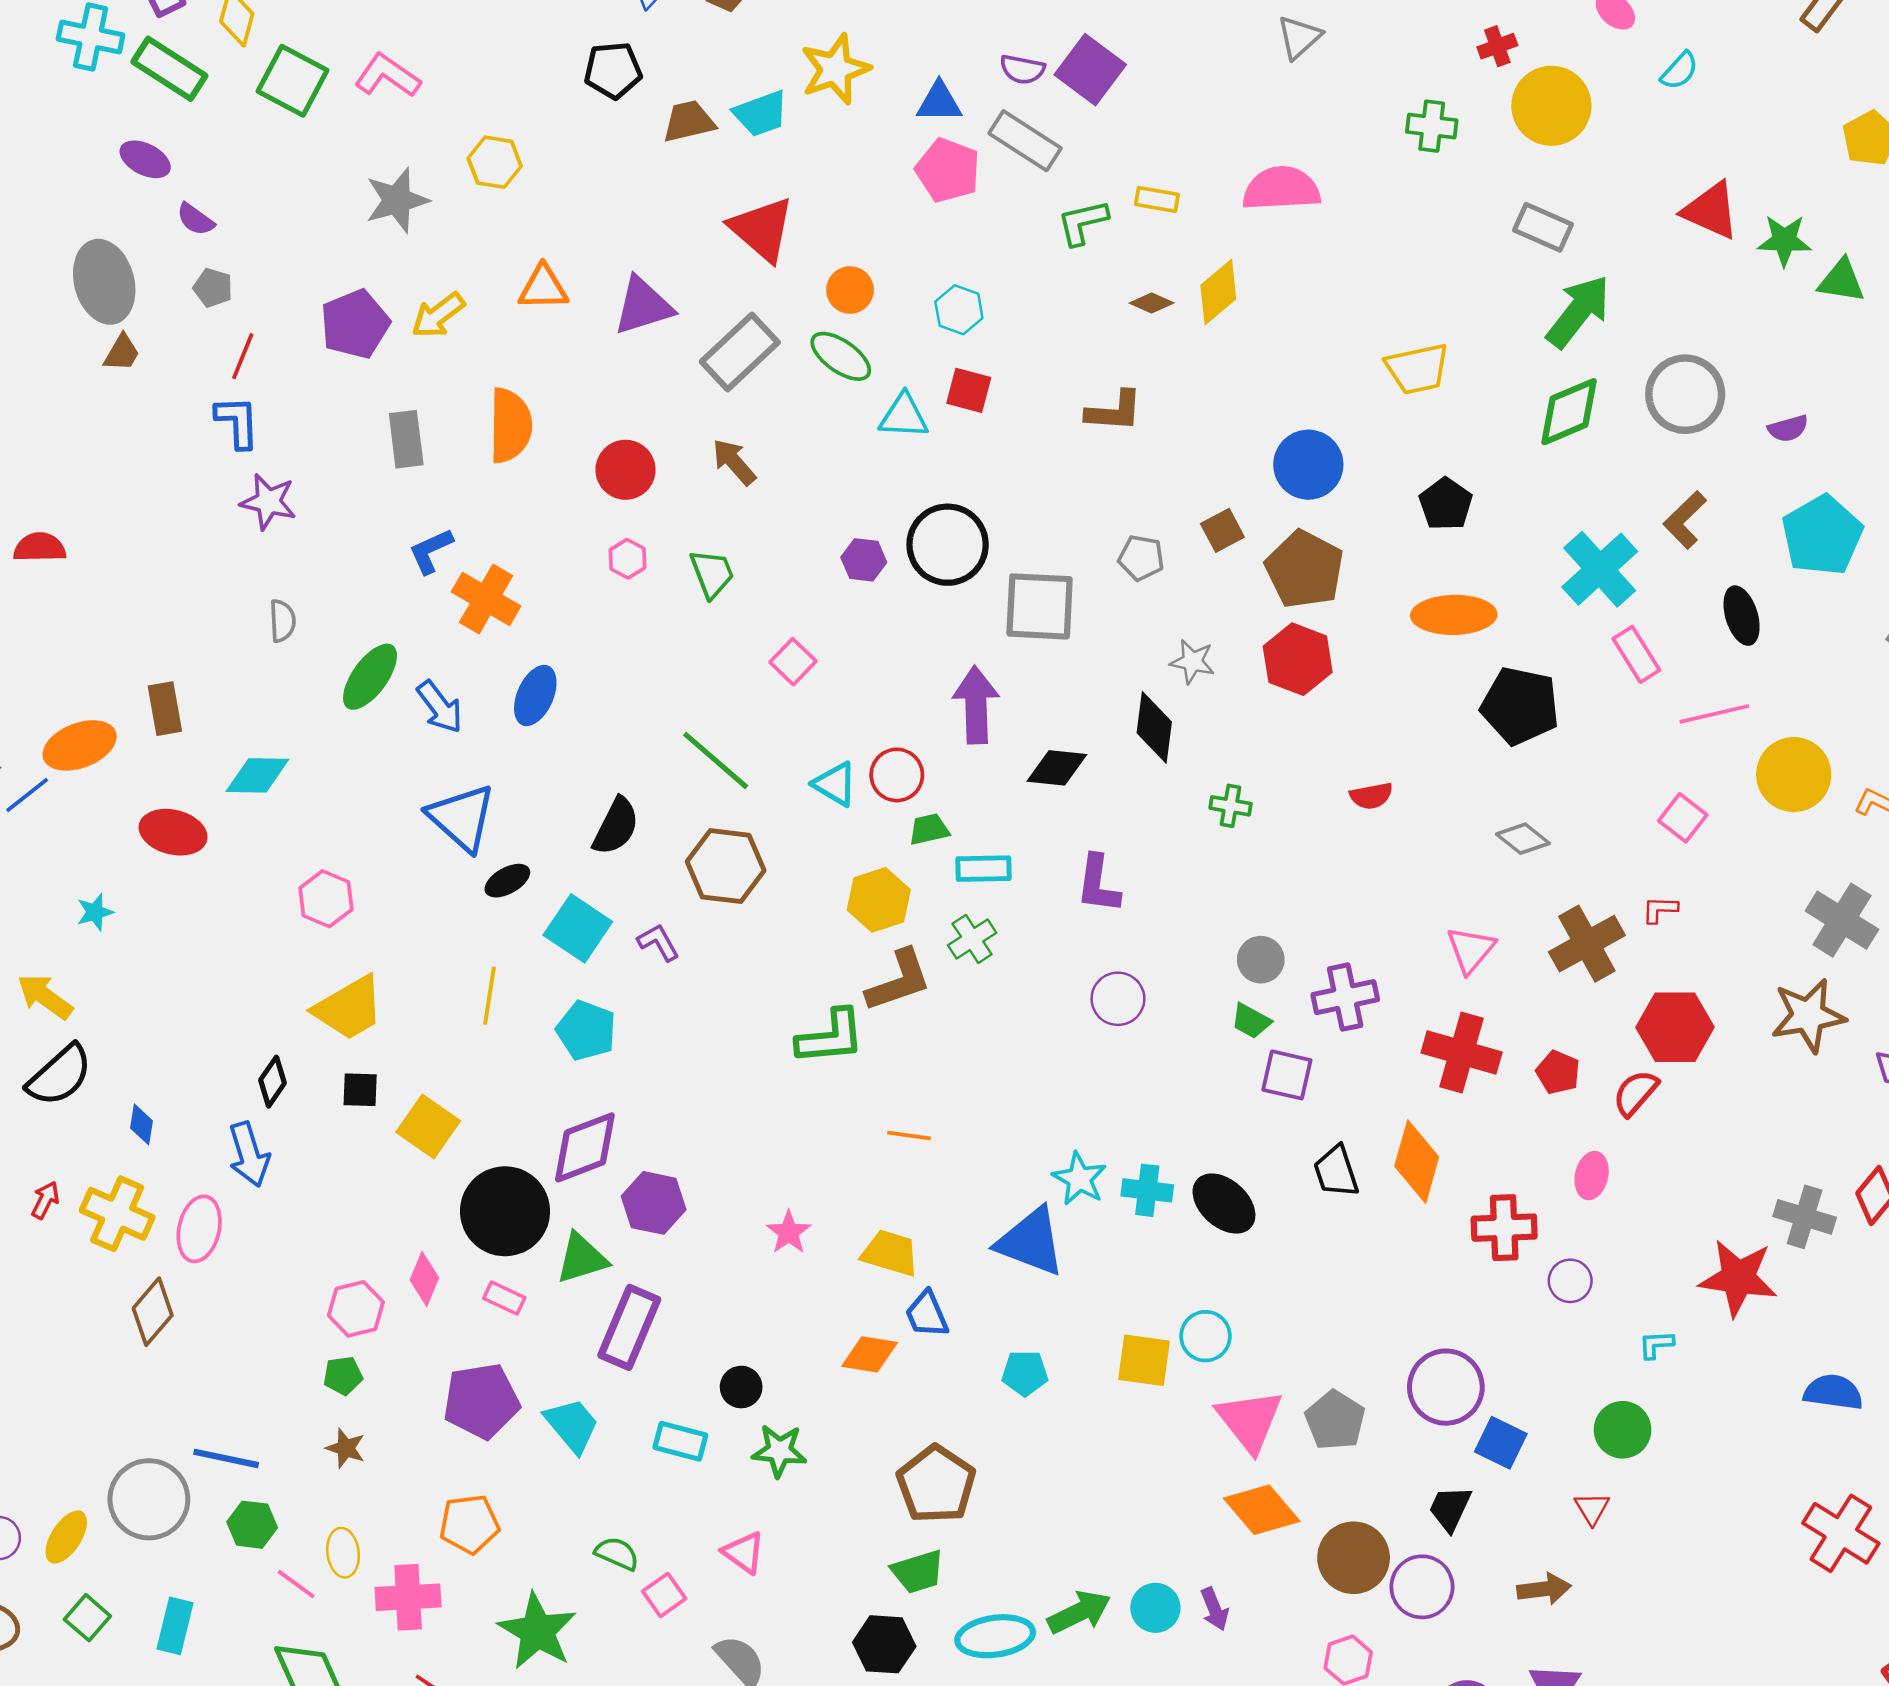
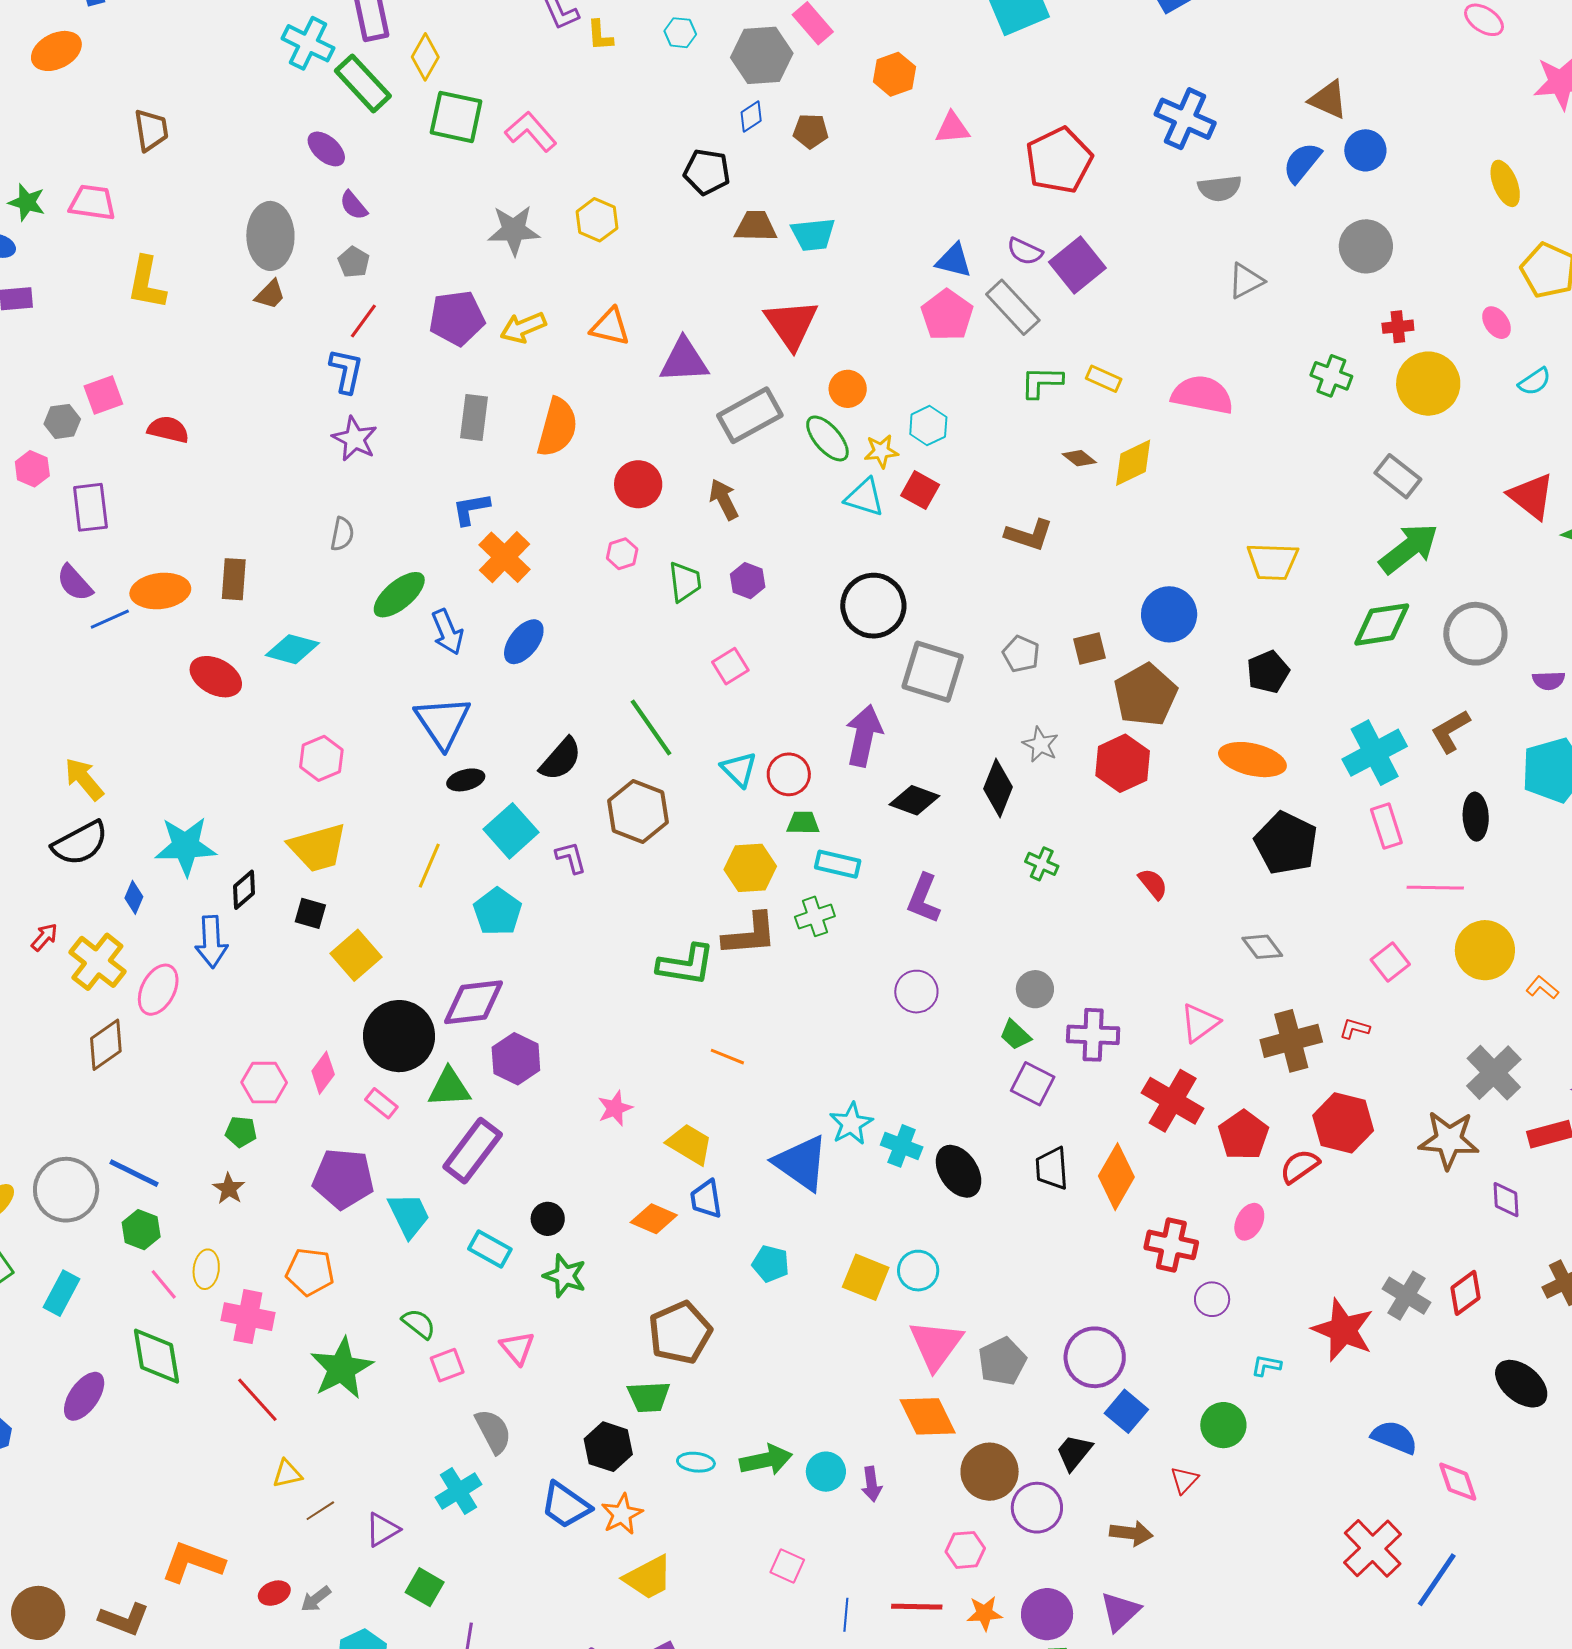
yellow star: (835, 69) -> (881, 451), moved, size x0.6
green square: (292, 81) -> (456, 117), turned -30
purple hexagon: (864, 560) -> (748, 581), moved
red semicircle: (1371, 796) -> (1153, 884), turned -132
cyan star: (95, 912) -> (186, 846), moved, size x2.0
red pentagon: (1558, 1072) -> (1243, 1135), size x1.4
cyan ellipse: (995, 1636) -> (696, 1462), size x0.6

